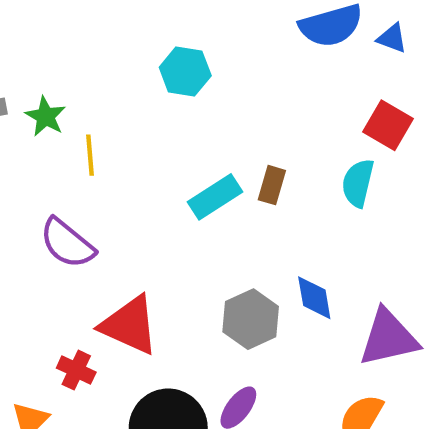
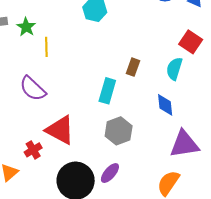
cyan rectangle: (215, 197) -> (107, 91), moved, turned -45
blue diamond: (314, 298) -> (165, 105), moved
red cross: (76, 370) -> (33, 150), turned 30

